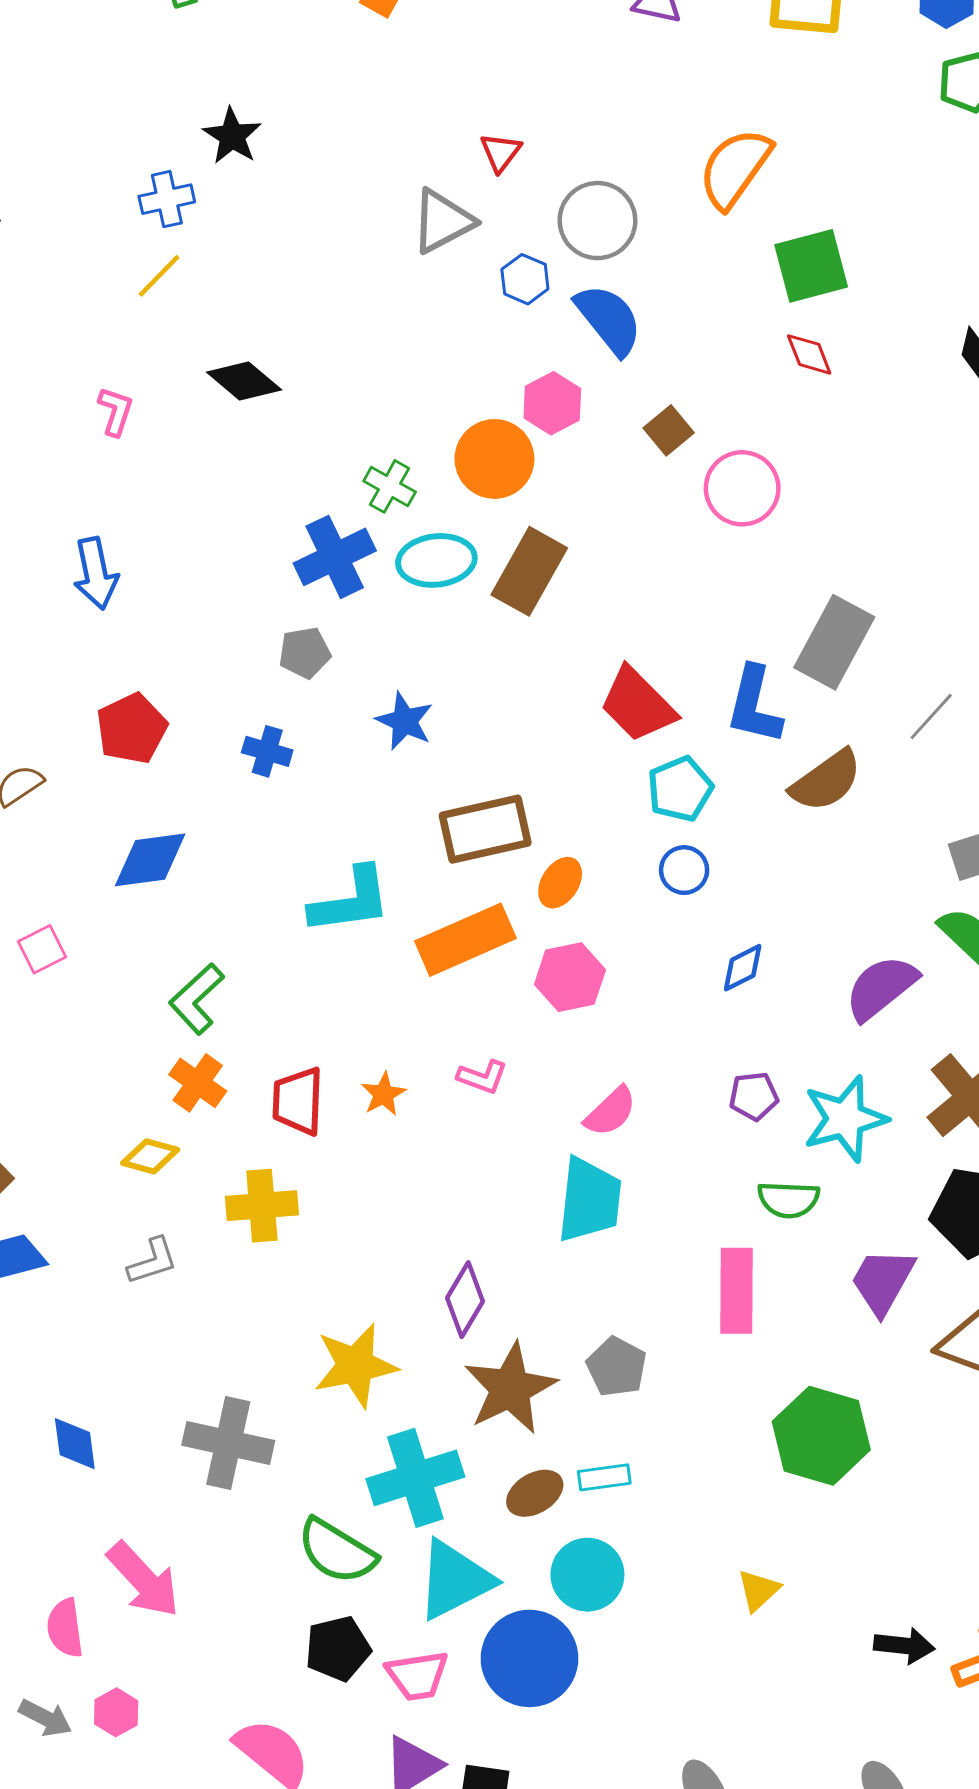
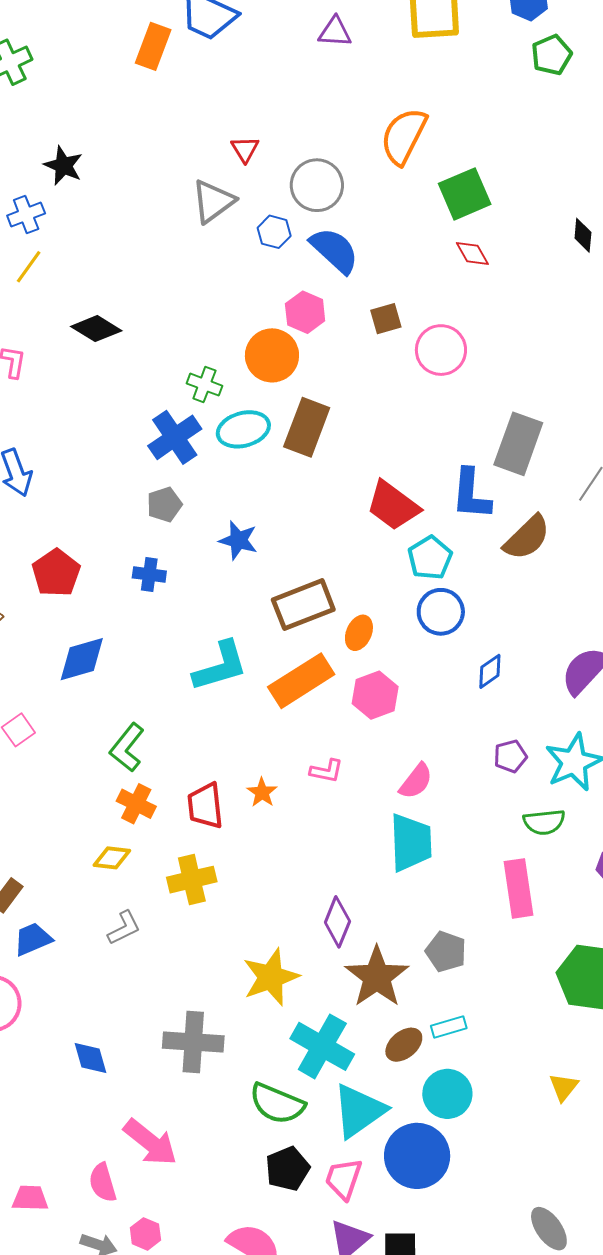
brown square: (669, 430) -> (386, 319), turned 32
blue circle: (684, 870) -> (441, 612), size x1.4
cyan cross: (415, 1478) -> (322, 1046), turned -34
pink trapezoid: (417, 1676) -> (344, 1179), turned 126

